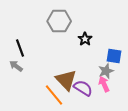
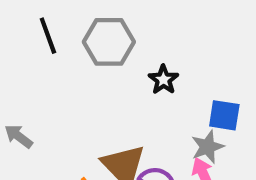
black line: (20, 48) -> (48, 36), moved

